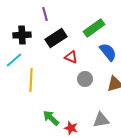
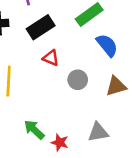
red triangle: (71, 57) -> (51, 58), moved

